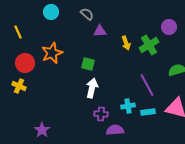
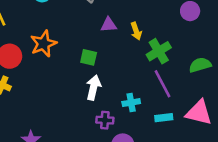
purple triangle: (100, 31) -> (109, 25), moved
green cross: (149, 45) -> (159, 51), moved
cyan cross: (128, 106) -> (131, 103), moved

